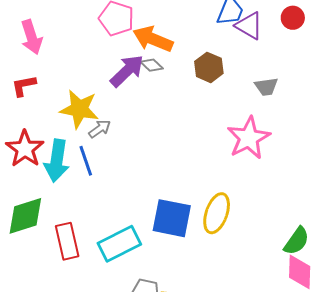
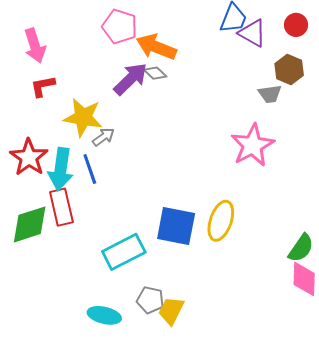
brown hexagon: (209, 67) -> (289, 70), moved
red L-shape: (24, 86) -> (43, 86), moved
red rectangle: (67, 241) -> (61, 207), moved

